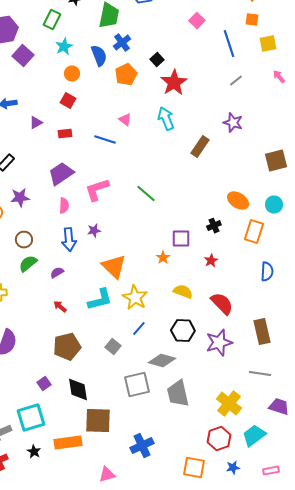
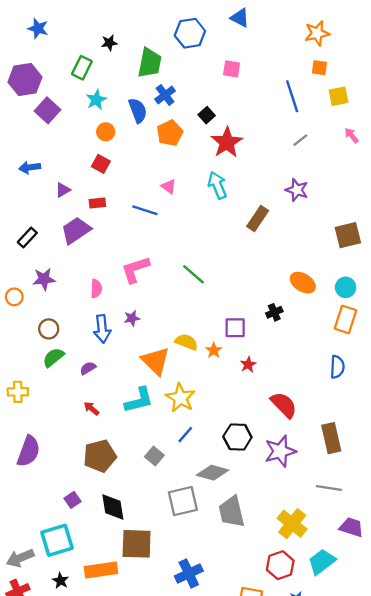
pink square: (197, 21) -> (232, 69), moved, turned -35
purple trapezoid: (61, 174) -> (76, 230), moved
orange rectangle: (254, 232) -> (346, 319), moved
red star: (211, 261) -> (248, 365), moved
yellow semicircle: (183, 292) -> (186, 342), moved

